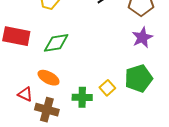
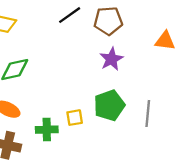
yellow square: (107, 88) -> (75, 118), turned 35

